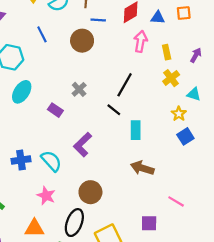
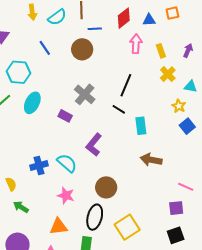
gray cross: (79, 89) -> (85, 94), size x1.5
purple square: (149, 223) -> (176, 208), moved

